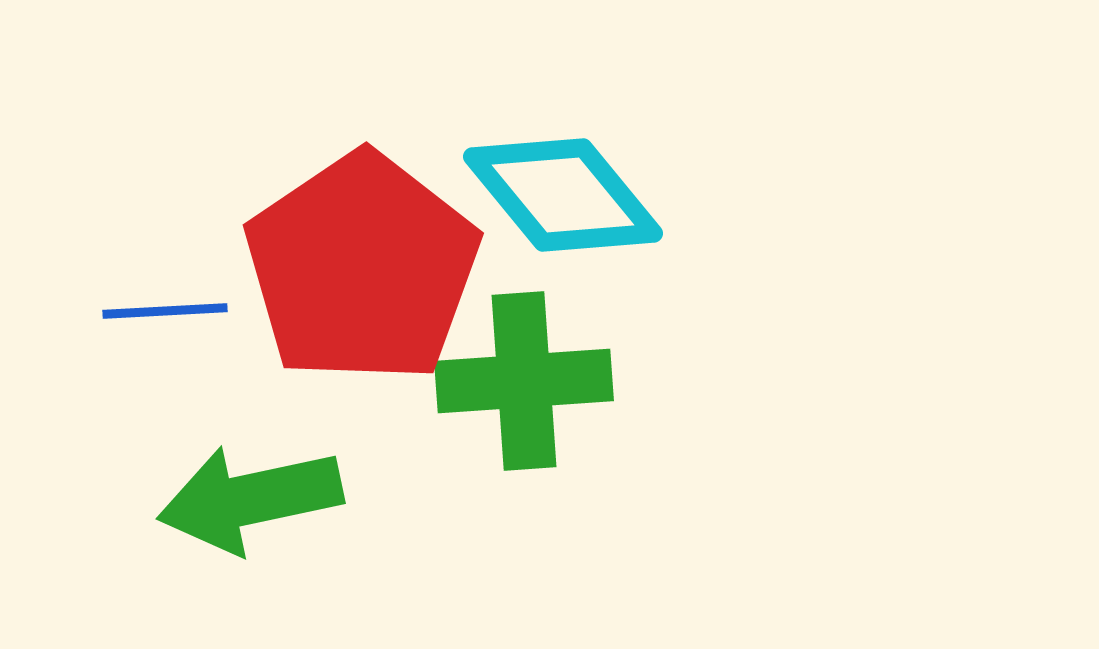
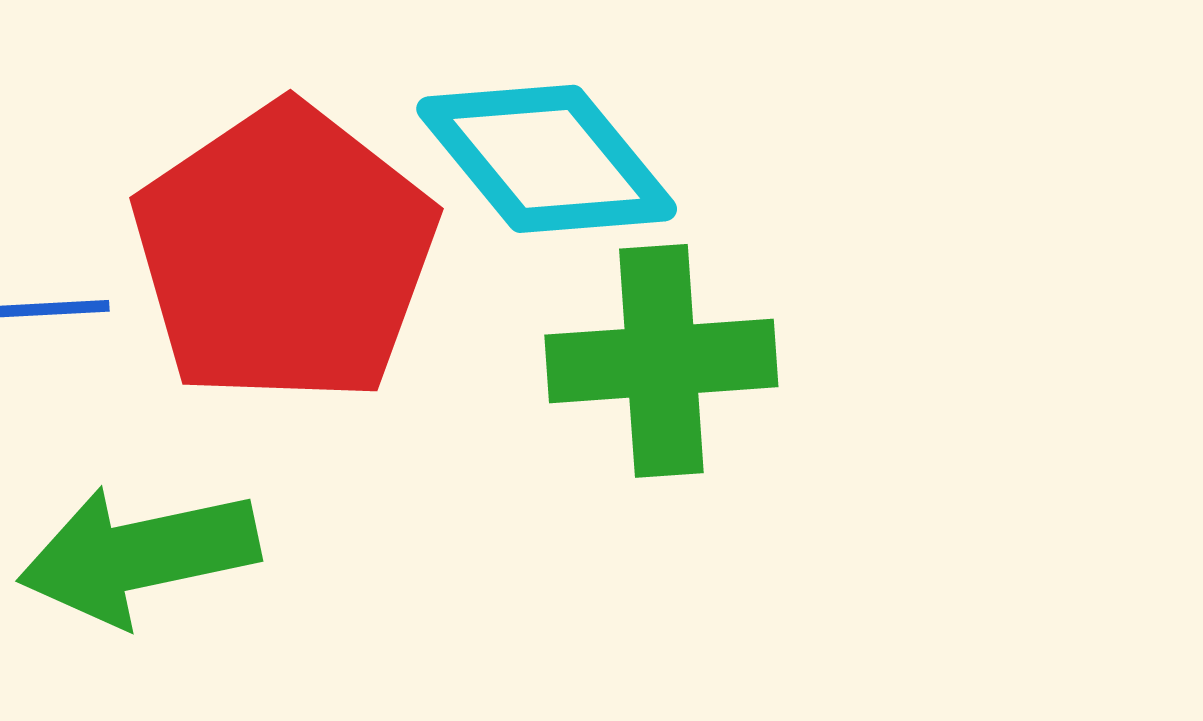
green cross: (524, 381) -> (661, 361), moved

